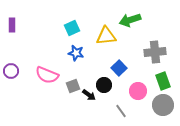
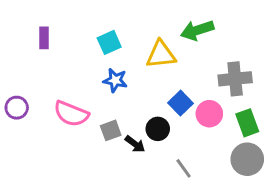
purple rectangle: (12, 25) -> (44, 38), moved
pink circle: (138, 91) -> (209, 114), moved

